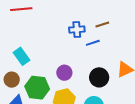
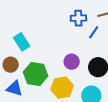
blue line: (93, 43) -> (94, 32), turned -40
purple circle: (64, 73) -> (72, 62), moved

